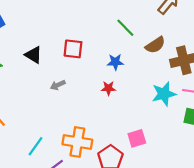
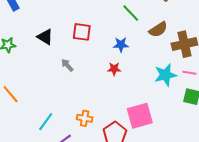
gray arrow: (58, 85) -> (67, 65), turned 72
pink square: (137, 138) -> (140, 116), size x1.5
orange cross: (77, 142) -> (85, 118), size x0.6

